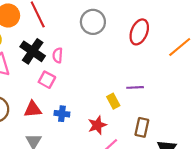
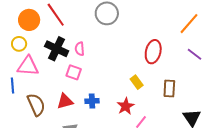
red ellipse: (139, 32) -> (153, 52), moved
purple line: (135, 87) -> (195, 54), moved, turned 49
brown rectangle: (142, 127) -> (169, 88), moved

